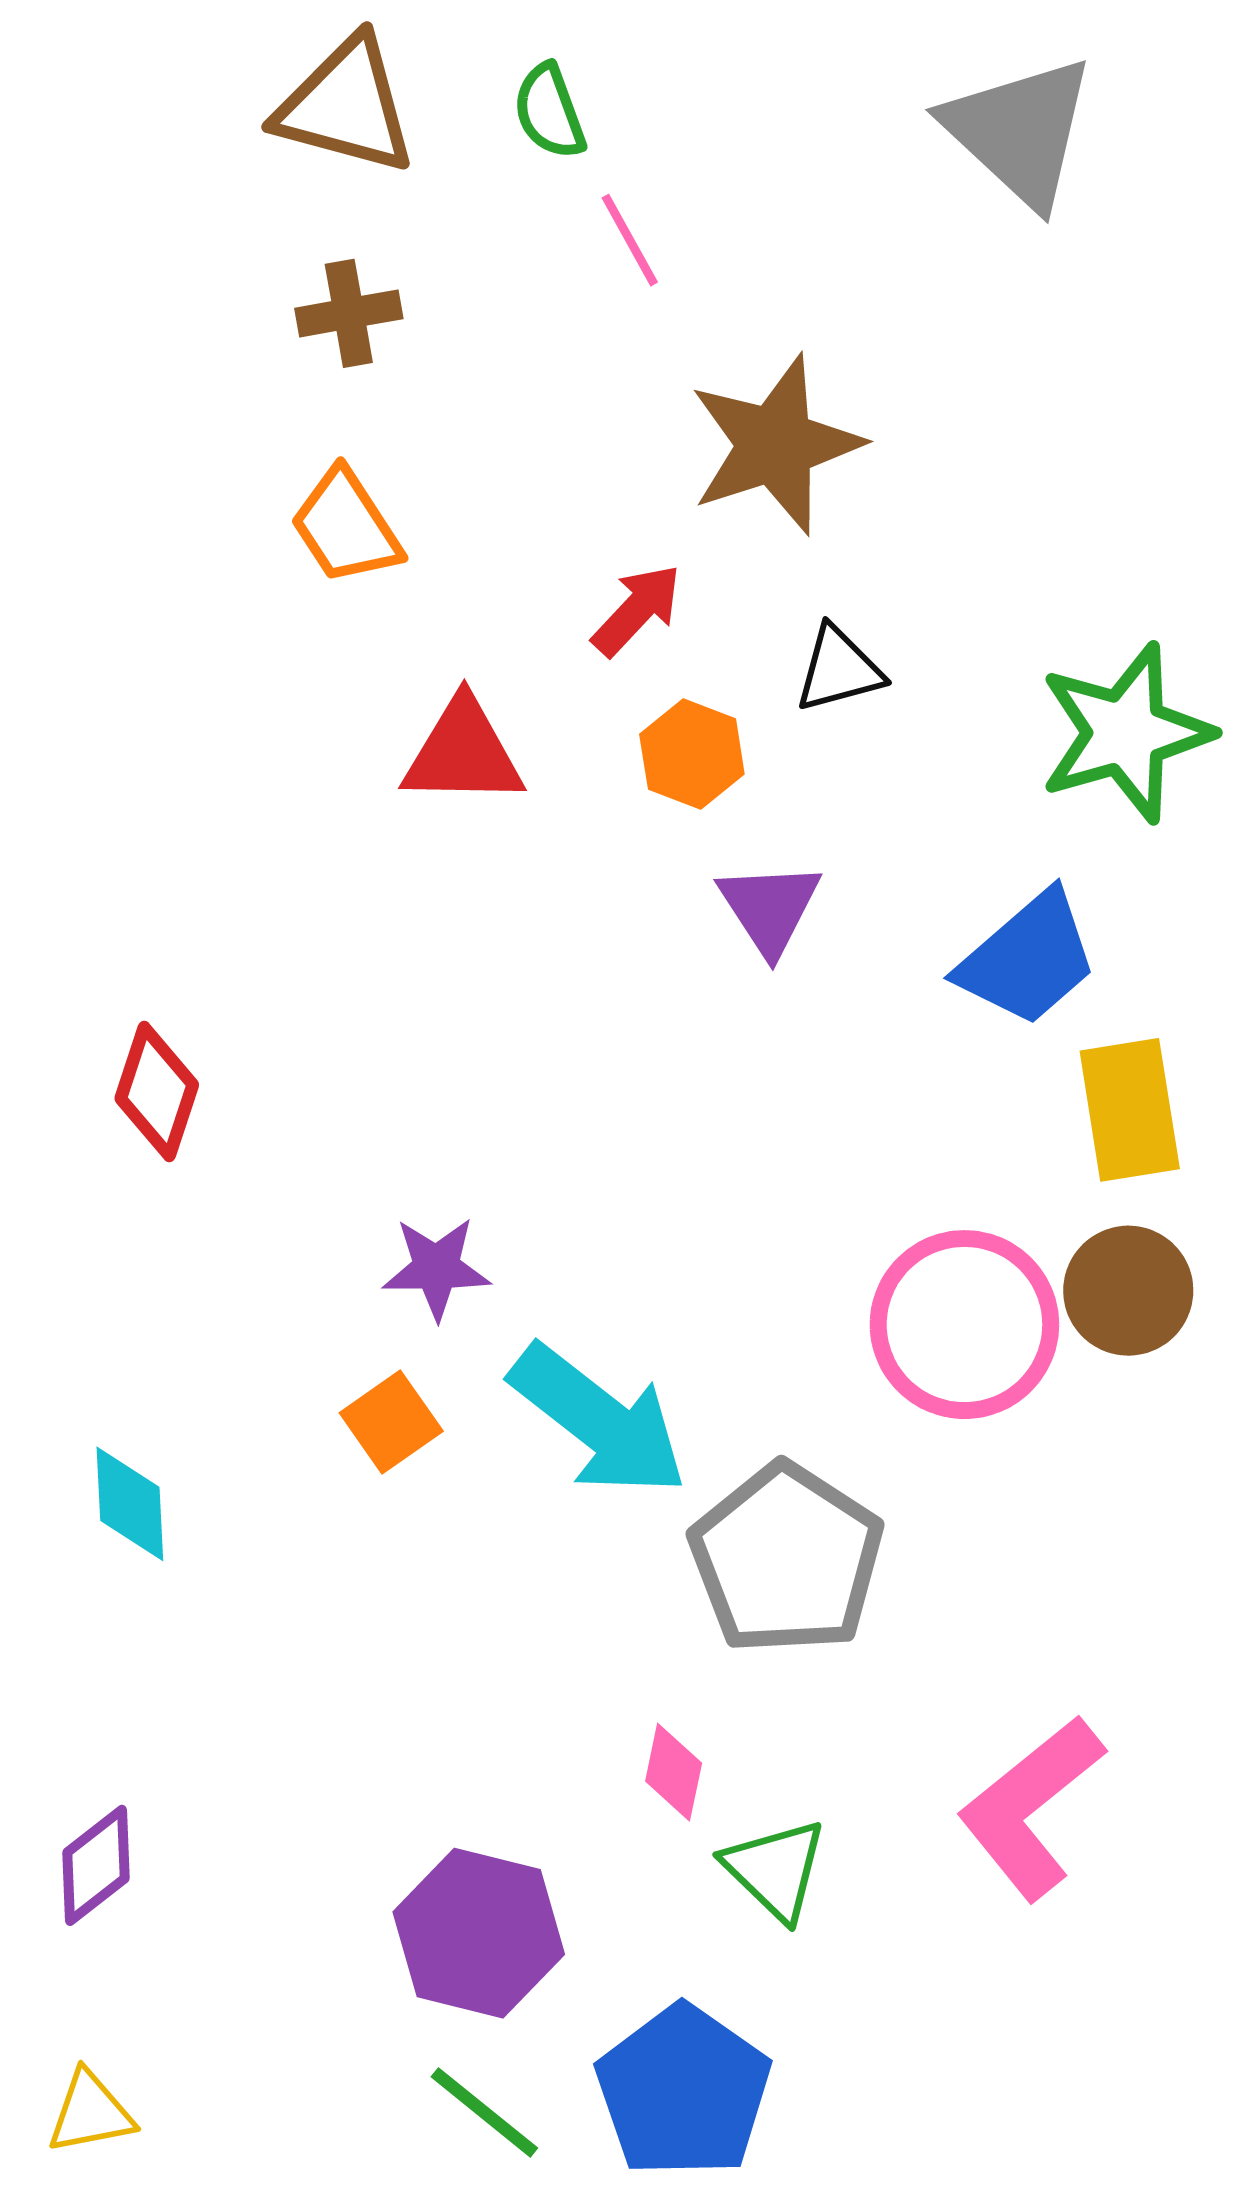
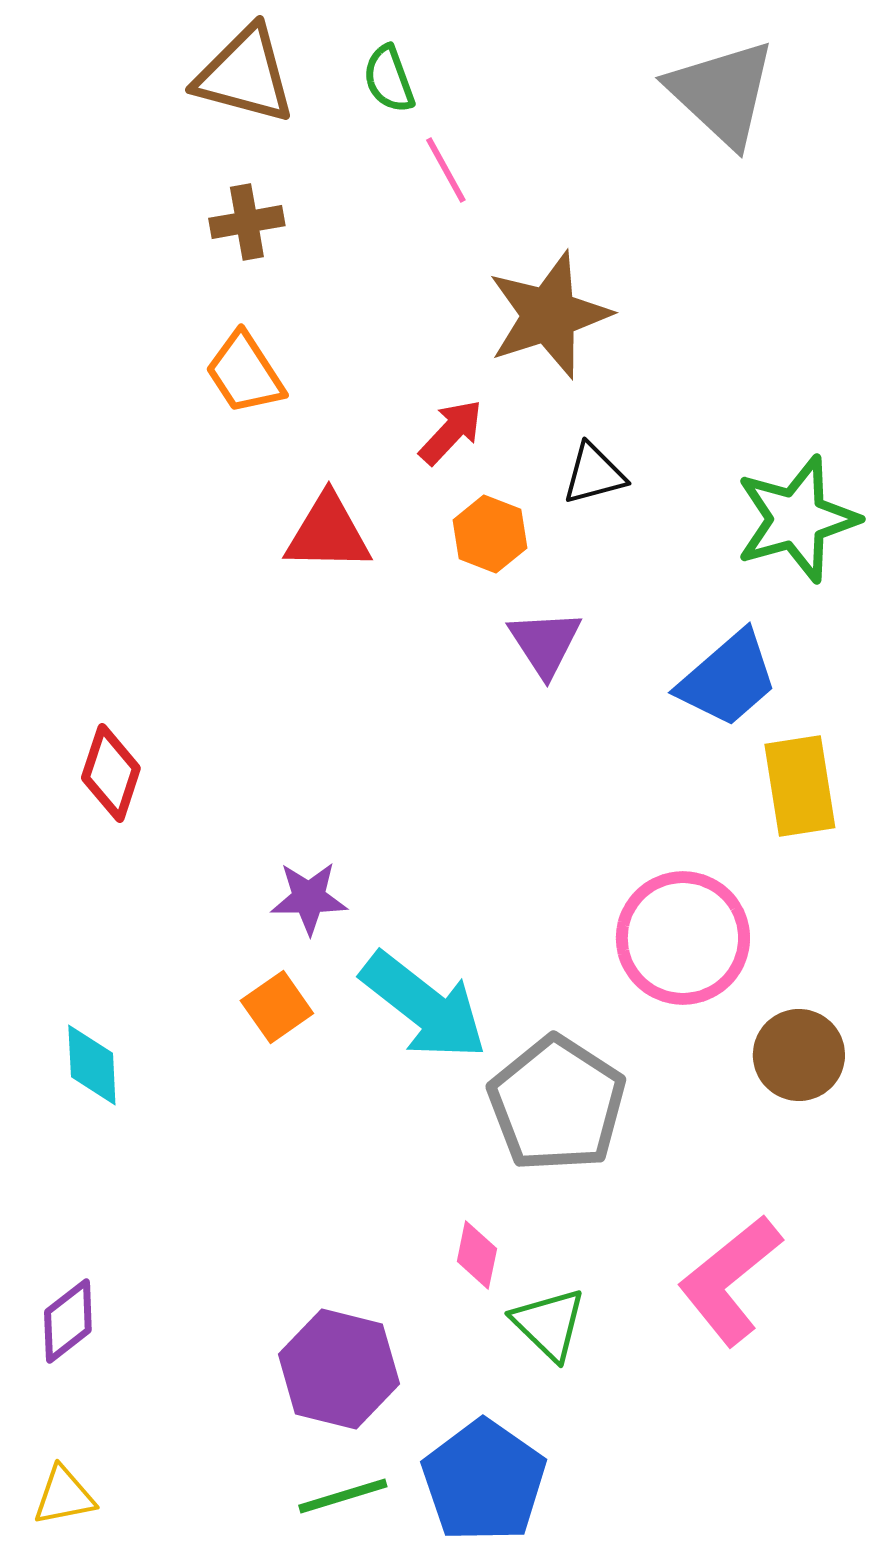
brown circle: (1128, 1291) -> (799, 1055), moved
green line: (484, 2112) -> (343, 1496), turned -56

